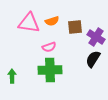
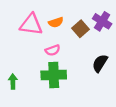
brown square: (75, 27) -> (81, 29), turned -35
purple cross: (96, 37) -> (102, 21), moved

